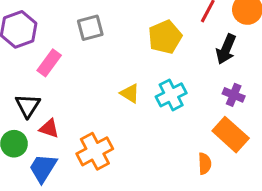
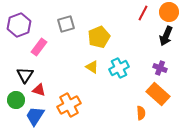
yellow pentagon: (165, 37) -> (99, 37), moved
black arrow: (226, 49) -> (166, 36), moved

